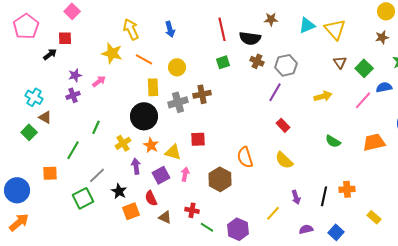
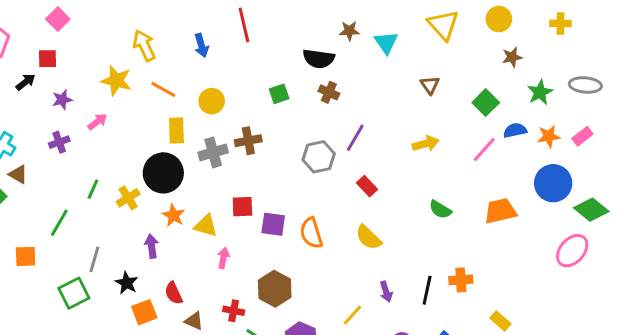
yellow circle: (386, 11) -> (499, 19), moved
cyan triangle: (307, 25) -> (386, 42), moved, turned -42
red line: (222, 29) -> (244, 25), moved
yellow triangle: (335, 29) -> (443, 25), moved
brown triangle: (340, 62) -> (430, 85), moved
gray hexagon: (286, 65) -> (319, 157), moved
purple star: (75, 75) -> (62, 100), moved
yellow cross: (123, 143) -> (128, 198), moved
gray line: (97, 175) -> (94, 259), turned -30
purple square: (161, 175) -> (273, 224), moved, turned 36
brown hexagon: (220, 179) -> (275, 289), moved

